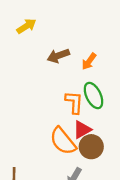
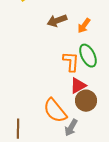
orange semicircle: (63, 141) -> (55, 111), moved

